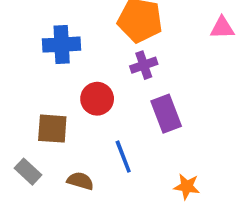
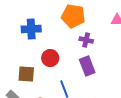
purple cross: (144, 65) -> (86, 40), moved, turned 32

